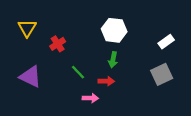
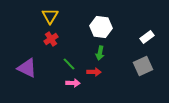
yellow triangle: (27, 28) -> (50, 16), moved
pink arrow: (90, 98) -> (73, 83), moved

